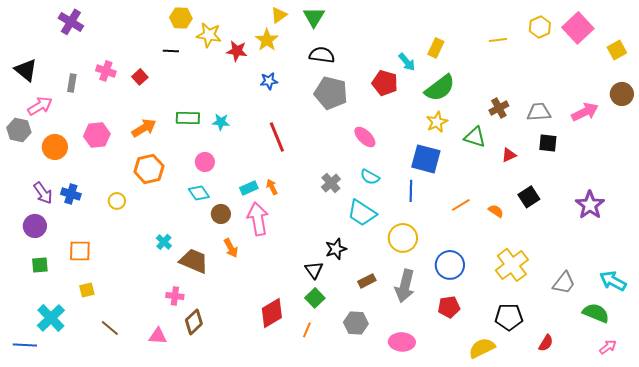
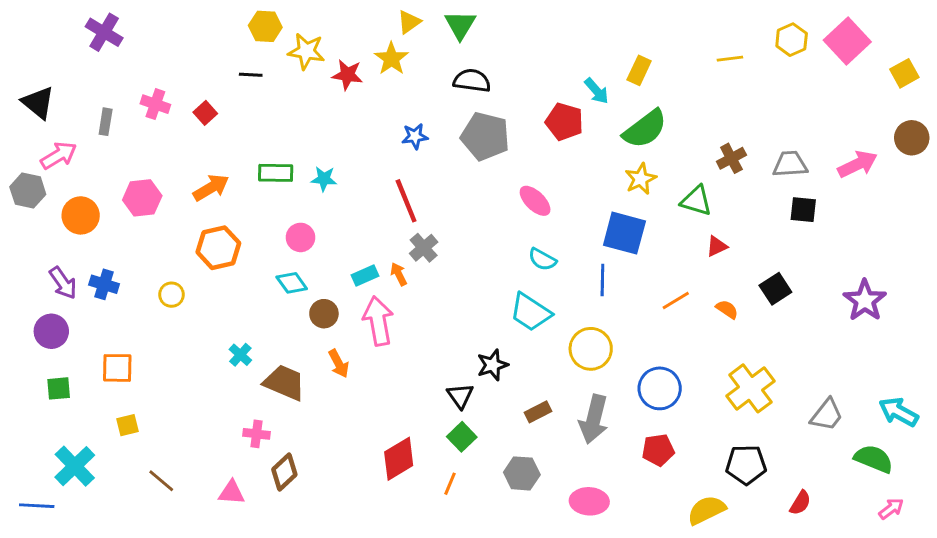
blue star: (269, 81) -> (415, 136), moved
red triangle: (509, 155) -> (717, 246), moved
gray cross: (331, 183) -> (424, 248), moved

